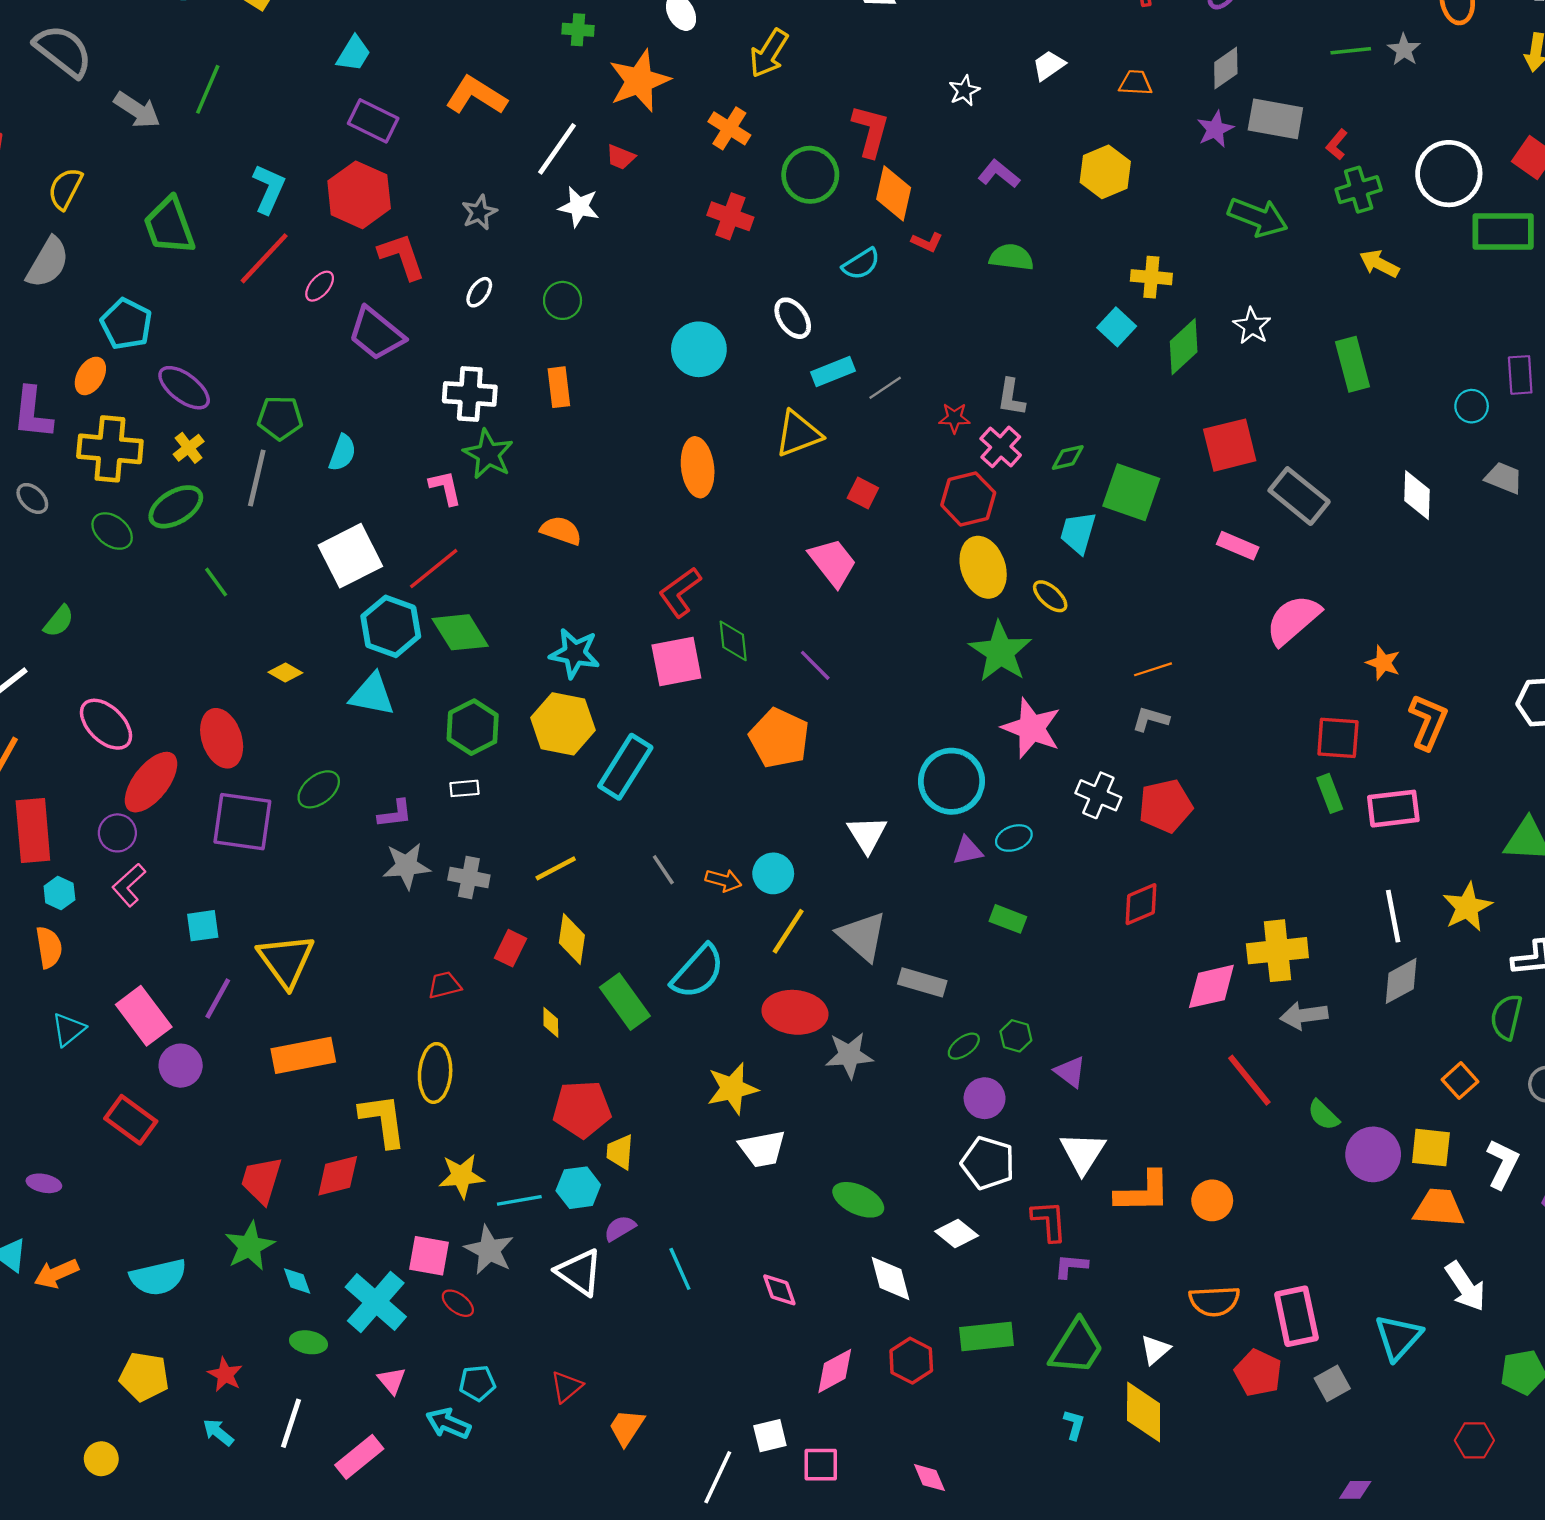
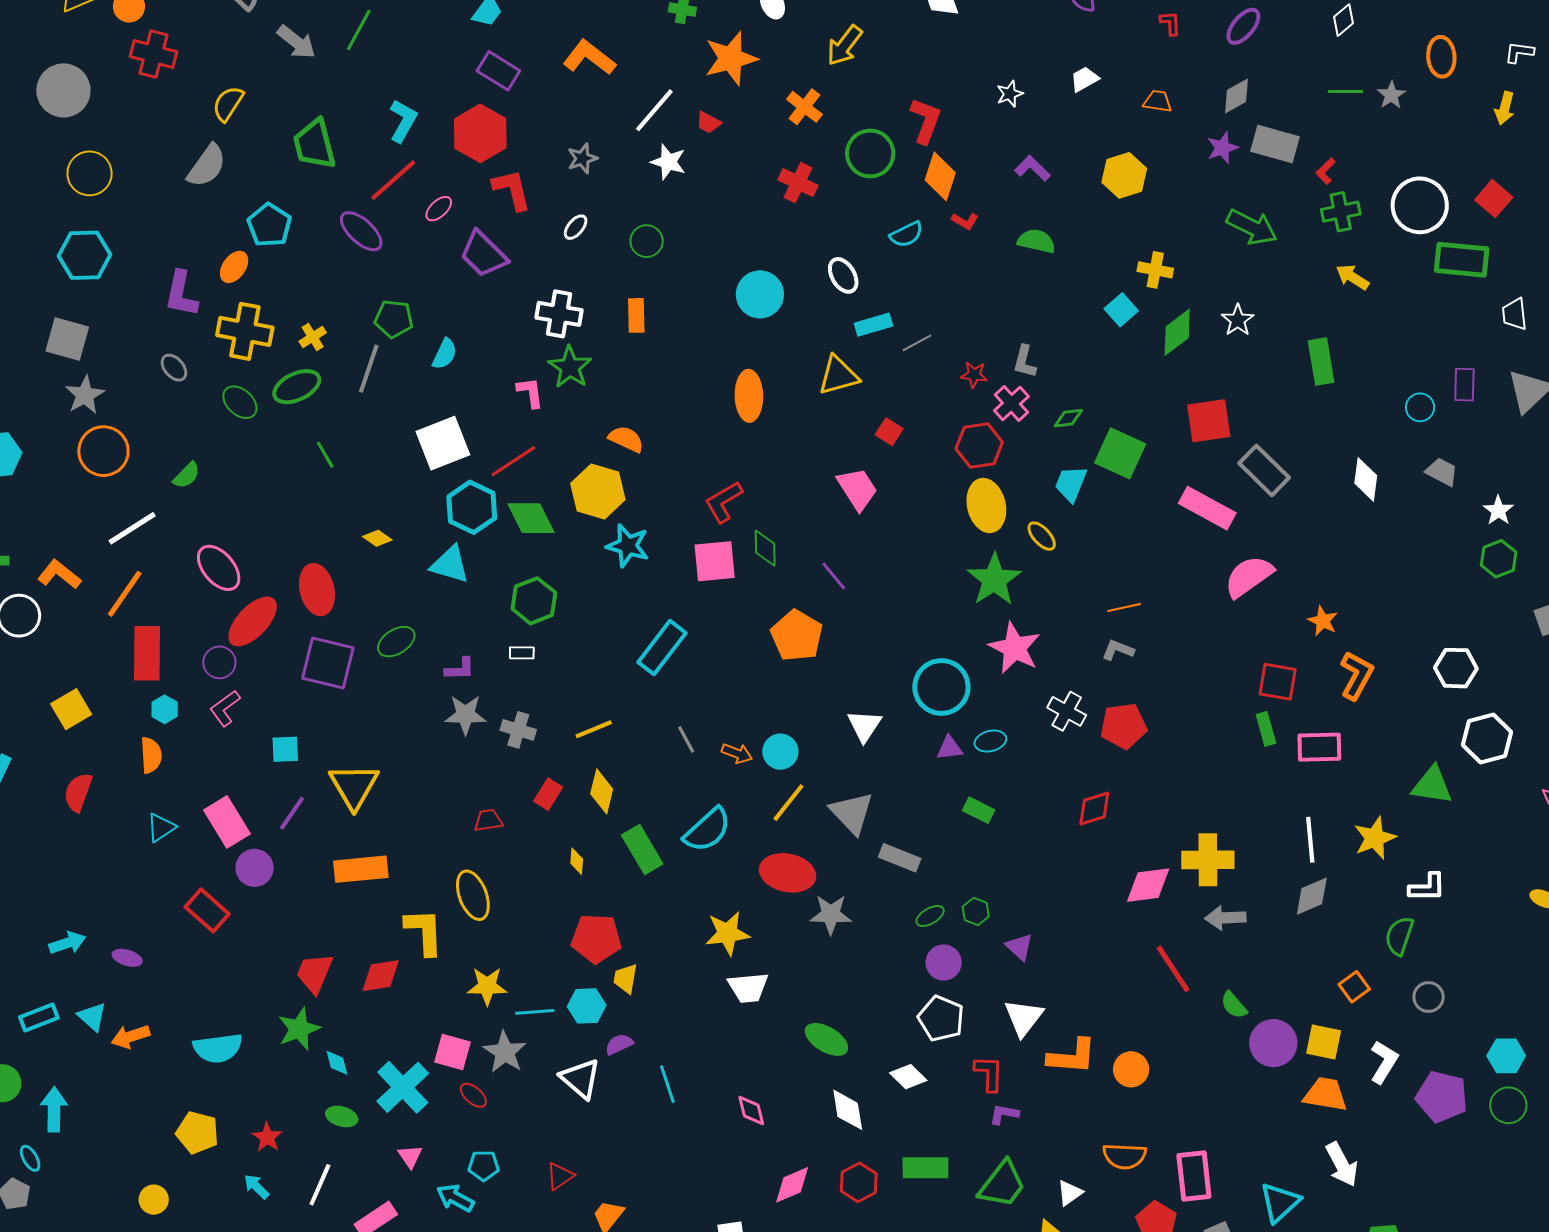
purple ellipse: (184, 388) -> (361, 231), moved
pink rectangle: (1238, 546) -> (1207, 508), size x1.6
yellow hexagon: (563, 724) -> (598, 492), moved
yellow ellipse: (435, 1073) -> (473, 895), turned -30

